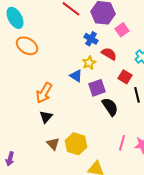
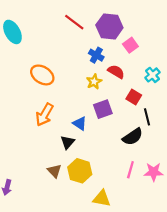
orange ellipse: (27, 46) -> (42, 75), moved
blue triangle: (76, 76) -> (80, 123), moved
black semicircle: (110, 107) -> (133, 137), moved, turned 90
black triangle: (46, 117) -> (68, 142), moved

